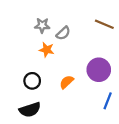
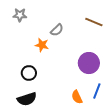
gray star: (42, 25) -> (20, 15), moved
orange semicircle: (67, 82) -> (77, 97), moved, turned -72

